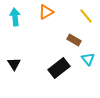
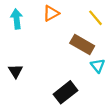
brown rectangle: (74, 40) -> (82, 44), size x1.5
black rectangle: (59, 68) -> (66, 92), moved

